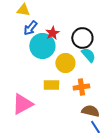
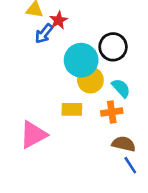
red star: (52, 33) -> (59, 20), moved
cyan circle: (42, 46) -> (81, 60), moved
cyan semicircle: (88, 55) -> (121, 88), moved

